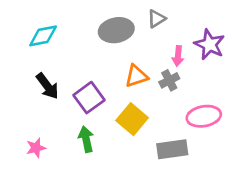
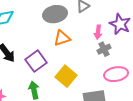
orange triangle: (136, 76) -> (62, 38), moved
gray cross: (169, 80) -> (104, 49), moved

